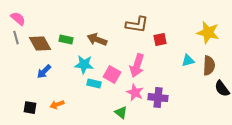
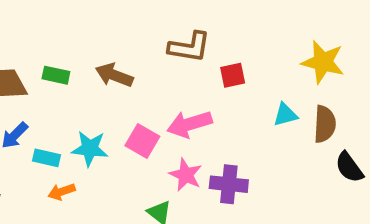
cyan star: (84, 65) -> (90, 149), moved
pink arrow: (137, 66) -> (189, 124), turned 55
cyan rectangle: (94, 84) -> (47, 158), moved
orange arrow: (57, 105) -> (62, 192), moved

